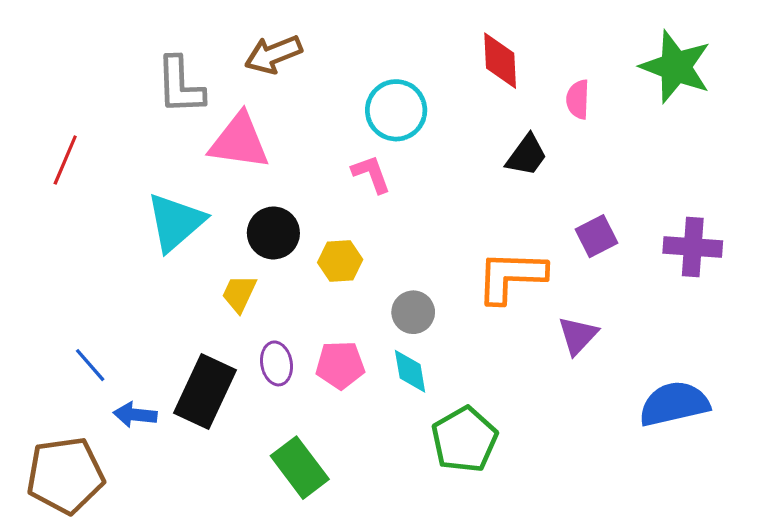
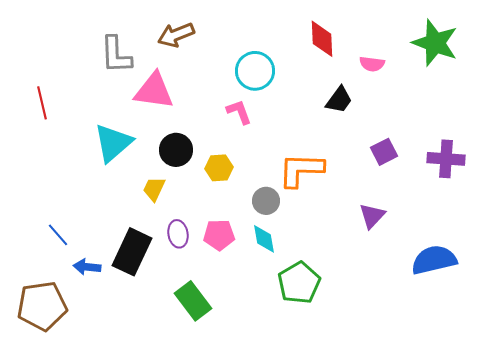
pink semicircle: (578, 99) -> (372, 64), turned -85
red line: (65, 160) -> (42, 103), turned -36
orange L-shape: (511, 276) -> (301, 170), moved

